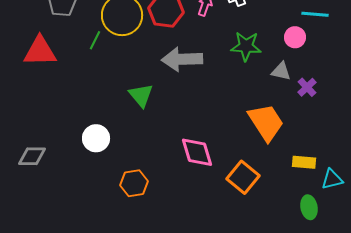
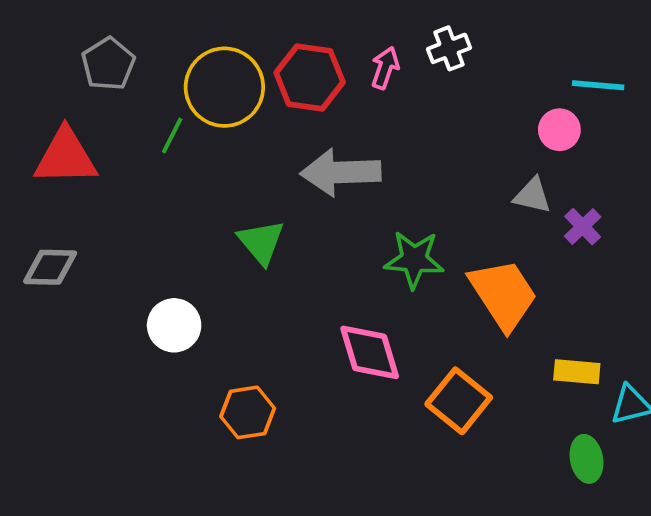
green star: (246, 46) -> (414, 259), moved
gray diamond: (32, 156) -> (50, 267), moved

